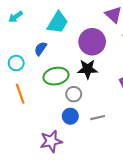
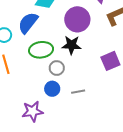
blue semicircle: (41, 49) -> (28, 23), size x1.6

